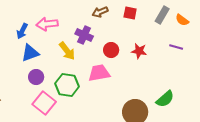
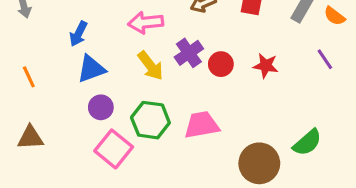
pink arrow: (47, 24) -> (146, 22), moved
purple cross: (84, 35) -> (189, 53), moved, turned 30
purple line: (176, 47) -> (325, 59), turned 40
pink trapezoid: (99, 73) -> (202, 125), moved

